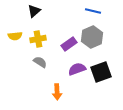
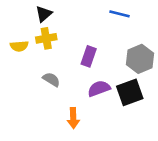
gray hexagon: (92, 37) -> (140, 59), moved
yellow cross: (38, 39) -> (46, 38), moved
purple rectangle: (69, 44) -> (89, 56), turned -35

